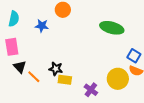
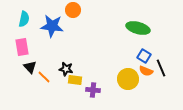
blue star: (42, 26) -> (52, 26), size x1.6
green ellipse: (112, 28) -> (138, 28), moved
purple cross: (91, 90) -> (93, 90), moved, turned -32

